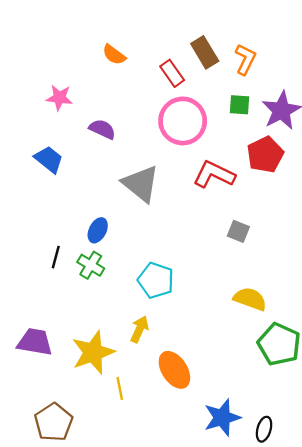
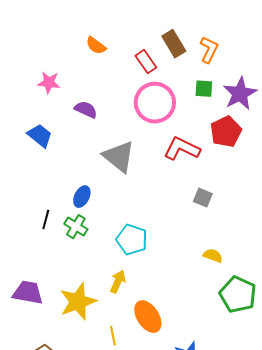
yellow semicircle: (250, 299) -> (213, 256), size x0.7
yellow line: (120, 388) -> (113, 336), moved

